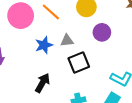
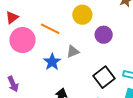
black square: (79, 63) -> (104, 77), moved

